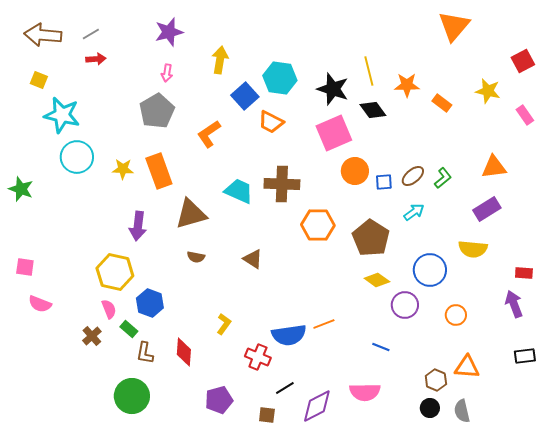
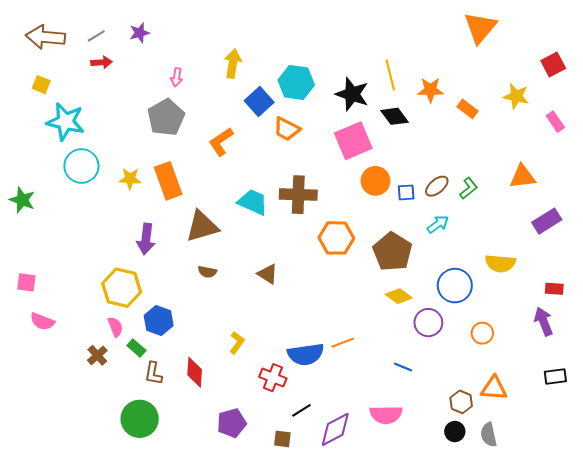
purple star: (169, 32) -> (140, 33), moved, size x0.7
purple rectangle: (487, 209) -> (547, 221), moved

